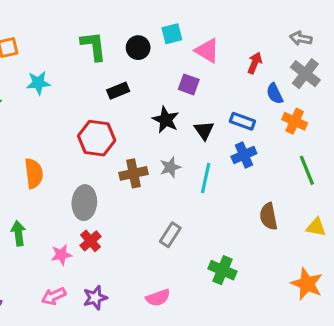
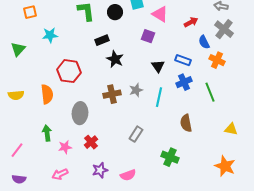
red arrow: (255, 63) -> (191, 22), turned 40
black star: (166, 120) -> (115, 59), moved
red hexagon: (97, 138) -> (69, 71), moved
green line: (307, 170) -> (210, 92), moved
brown semicircle: (269, 216) -> (186, 123), moved
green arrow: (18, 233) -> (47, 133), moved
red cross: (91, 241) -> (91, 142), moved
purple star: (95, 298) -> (100, 170), moved

